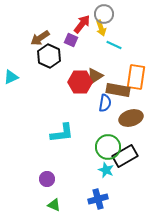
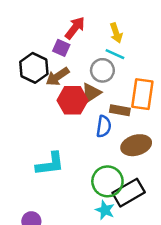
gray circle: (104, 14) -> (102, 70), moved
yellow arrow: (101, 28) -> (116, 33), moved
brown arrow: (40, 38) -> (58, 77), moved
brown rectangle: (118, 90) -> (120, 110), size x0.7

